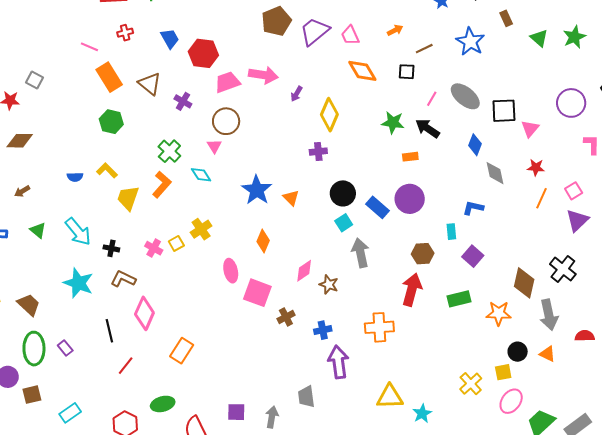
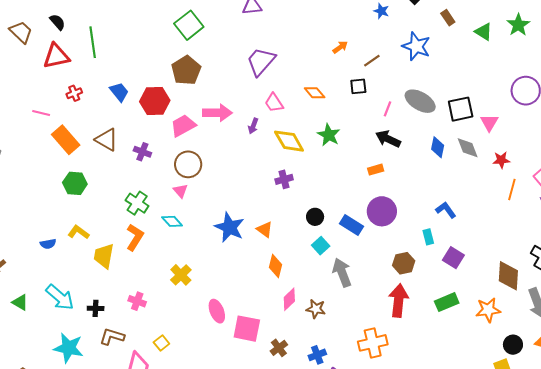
brown pentagon: (276, 21) -> (186, 70), moved
pink trapezoid: (350, 35) -> (274, 103), moved
orange diamond: (362, 71) -> (315, 93), size x0.7
yellow diamond: (329, 115) -> (289, 141), turned -44
green star: (393, 123) -> (329, 135), moved, turned 30
gray diamond: (495, 173) -> (468, 148), moved
black circle: (343, 193) -> (315, 217), size x0.7
blue L-shape: (473, 208) -> (446, 210), turned 50
orange diamond: (263, 241) -> (276, 266), moved
yellow square: (176, 244) -> (161, 343), moved

